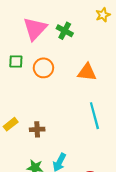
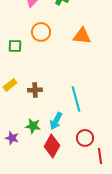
green square: (16, 62) -> (15, 46), moved
cyan line: (94, 116) -> (76, 99), moved

